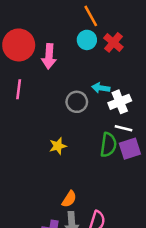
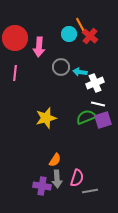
orange line: (91, 16) -> (81, 26), moved
gray circle: (77, 102) -> (61, 67), moved
green semicircle: (108, 145) -> (86, 117), turned -120
yellow star: (58, 146) -> (46, 118), size x1.5

